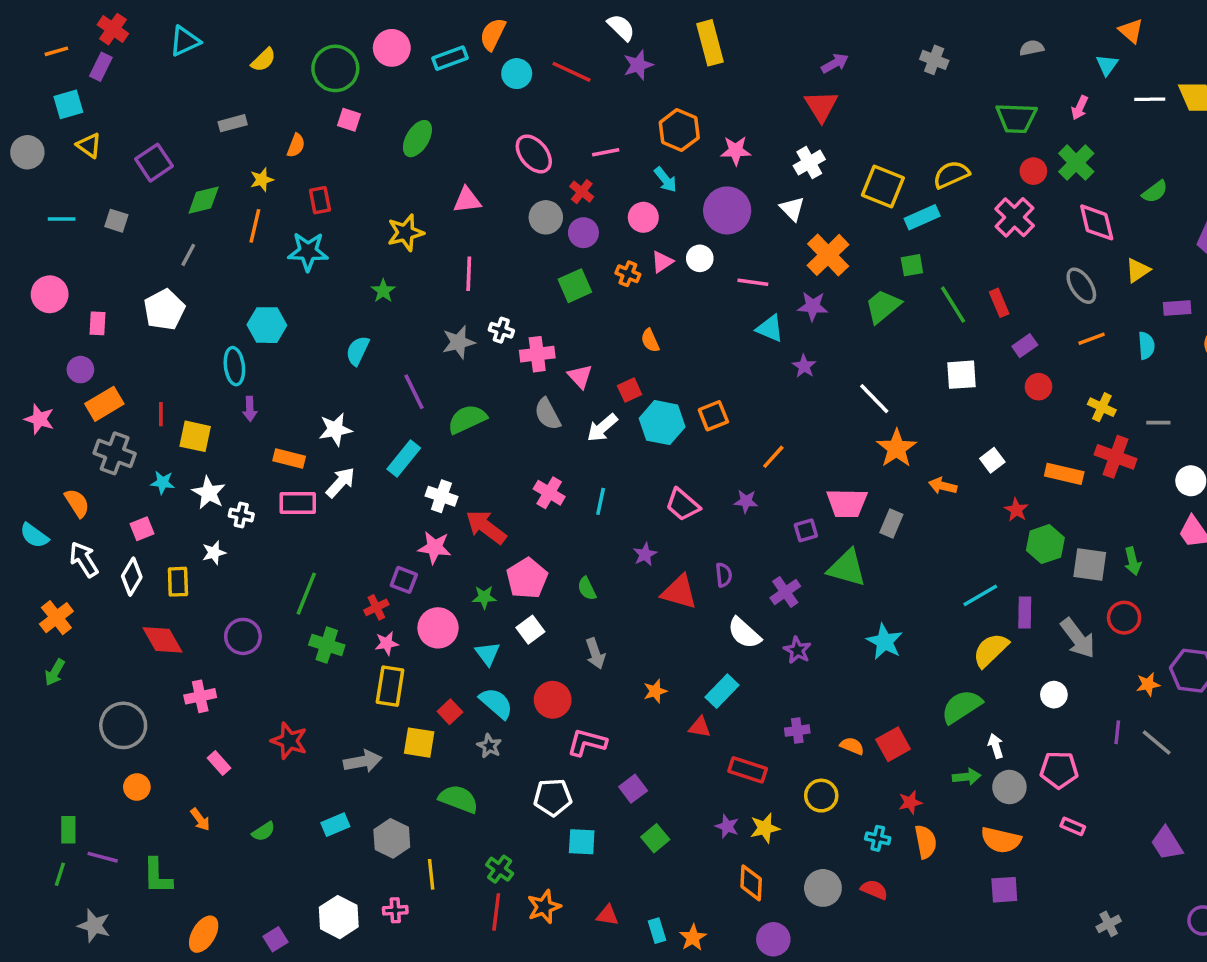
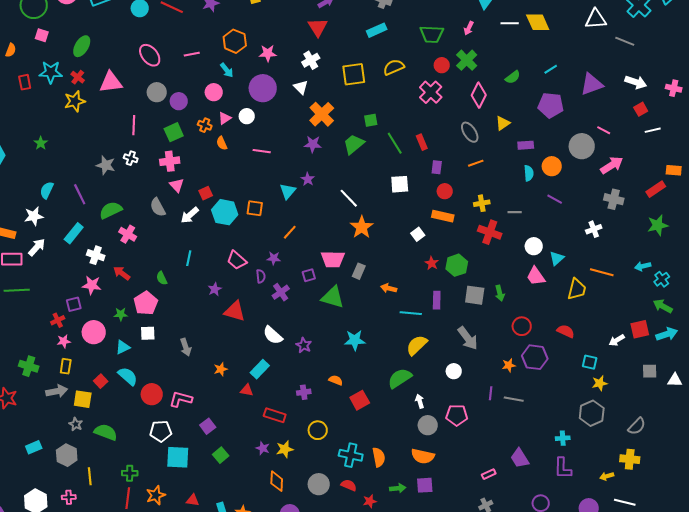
yellow square: (883, 186) -> (354, 74), turned -30
red cross: (582, 192) -> (78, 77), moved
pink triangle: (467, 200) -> (111, 82), size x1.4
cyan rectangle: (922, 217) -> (377, 30), moved
pink diamond: (1097, 222) -> (479, 95), turned 40
cyan star: (308, 251) -> (51, 72), moved
pink line: (469, 274) -> (134, 125), moved
pink line: (753, 282) -> (262, 151), moved
green star: (383, 291) -> (41, 143), moved
cyan triangle: (770, 328) -> (288, 191), moved, turned 48
orange semicircle: (650, 340) -> (222, 143), moved
gray star: (459, 342) -> (106, 165), turned 30
purple rectangle: (1025, 346) -> (437, 167), turned -48
cyan semicircle: (1146, 346) -> (529, 173), moved
cyan semicircle: (358, 351) -> (47, 190), moved
pink cross: (537, 354) -> (170, 161), moved
yellow cross: (1102, 407) -> (482, 203), turned -35
orange square: (713, 416) -> (255, 208), turned 30
orange rectangle: (1064, 474) -> (443, 216), moved
orange arrow: (943, 486) -> (389, 288), moved
pink cross: (549, 493) -> (128, 234), moved
red arrow: (486, 527) -> (122, 273), size x0.7
green hexagon: (1045, 544) -> (457, 265), moved
purple semicircle: (724, 575) -> (261, 276), moved
purple square: (404, 580) -> (74, 304), turned -35
green semicircle: (587, 589) -> (162, 278), moved
purple cross: (785, 592) -> (281, 292), moved
green line: (306, 594) -> (17, 290), moved, turned 65
cyan line: (980, 595) -> (411, 313), turned 35
purple rectangle: (1025, 612) -> (437, 300), moved
red circle: (1124, 618) -> (522, 326), moved
white square: (530, 630) -> (148, 333), turned 35
cyan star: (885, 642) -> (355, 340), turned -30
green cross: (327, 645) -> (29, 366), moved
cyan triangle: (488, 654) -> (123, 347), turned 42
yellow rectangle: (390, 686) -> (66, 366), size x0.7
red circle: (553, 700) -> (152, 394), moved
gray line: (1157, 743) -> (514, 399), turned -30
gray star: (489, 746) -> (76, 424), moved
orange semicircle: (852, 746) -> (336, 380), moved
gray arrow: (363, 761) -> (57, 391), moved
green arrow: (967, 777) -> (398, 488), moved
red star: (910, 802) -> (370, 501), moved
pink rectangle: (1073, 826) -> (489, 474), moved, turned -48
cyan cross: (878, 838) -> (351, 455), size x1.6
cyan square: (582, 842) -> (178, 457), size x1.4
green cross: (500, 869) -> (130, 473), turned -35

